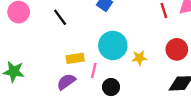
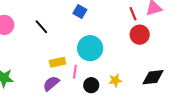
red circle: (177, 49) -> (140, 35), moved
yellow star: (139, 58) -> (115, 80), moved

